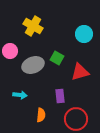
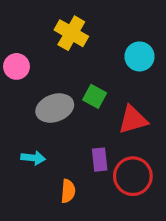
yellow cross: (33, 26) -> (71, 33), moved
pink circle: (10, 51) -> (16, 66), moved
red circle: (76, 119) -> (133, 176), moved

